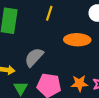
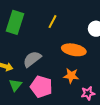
orange star: (79, 83) -> (71, 76), moved

